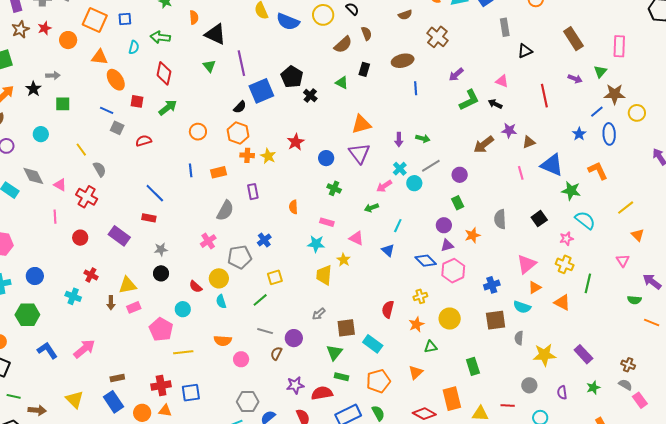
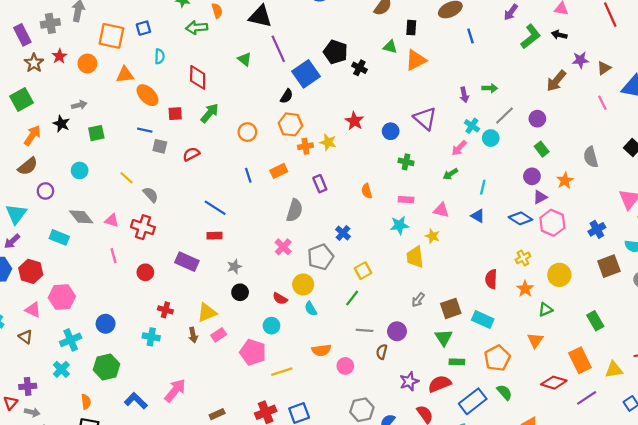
black triangle: (215, 34) -> (260, 16), moved
green arrow: (160, 37) -> (197, 28), moved
orange triangle: (361, 124) -> (416, 60), moved

